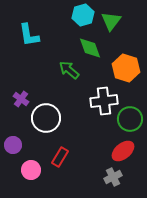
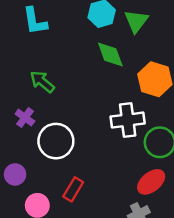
cyan L-shape: (29, 35) -> (35, 21), moved
green arrow: (69, 70) -> (42, 82), moved

